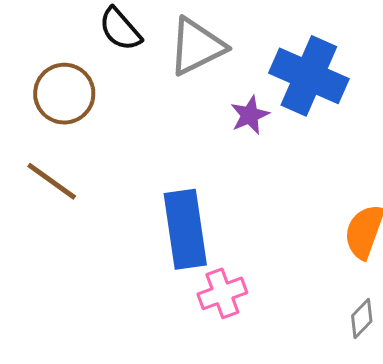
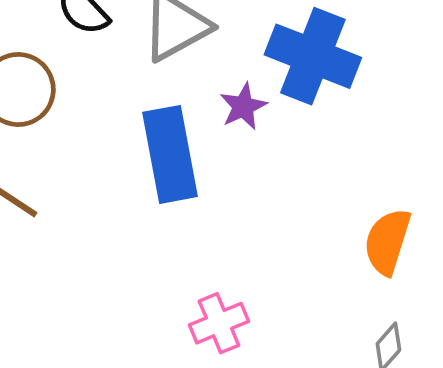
blue rectangle: (185, 229) -> (170, 154), moved

